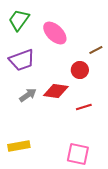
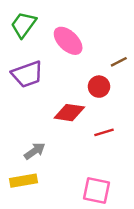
gray arrow: (28, 95) -> (35, 151), moved

